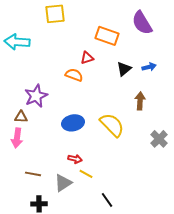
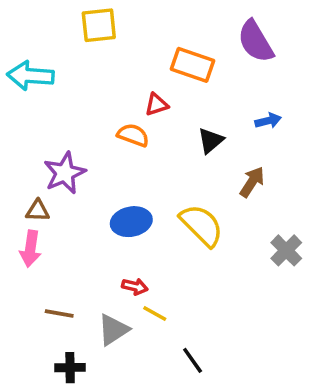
black triangle: (124, 69) -> (211, 141), moved
brown arrow: (140, 101) -> (252, 182), turned 30

